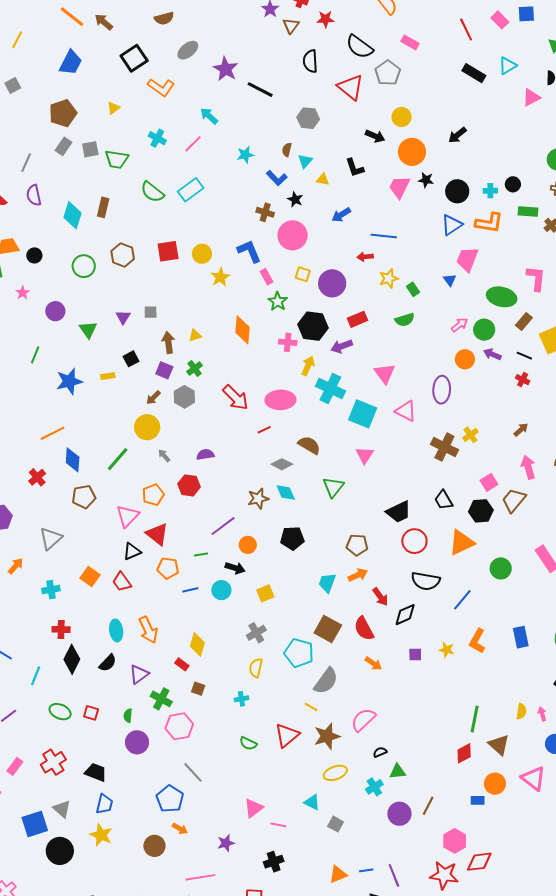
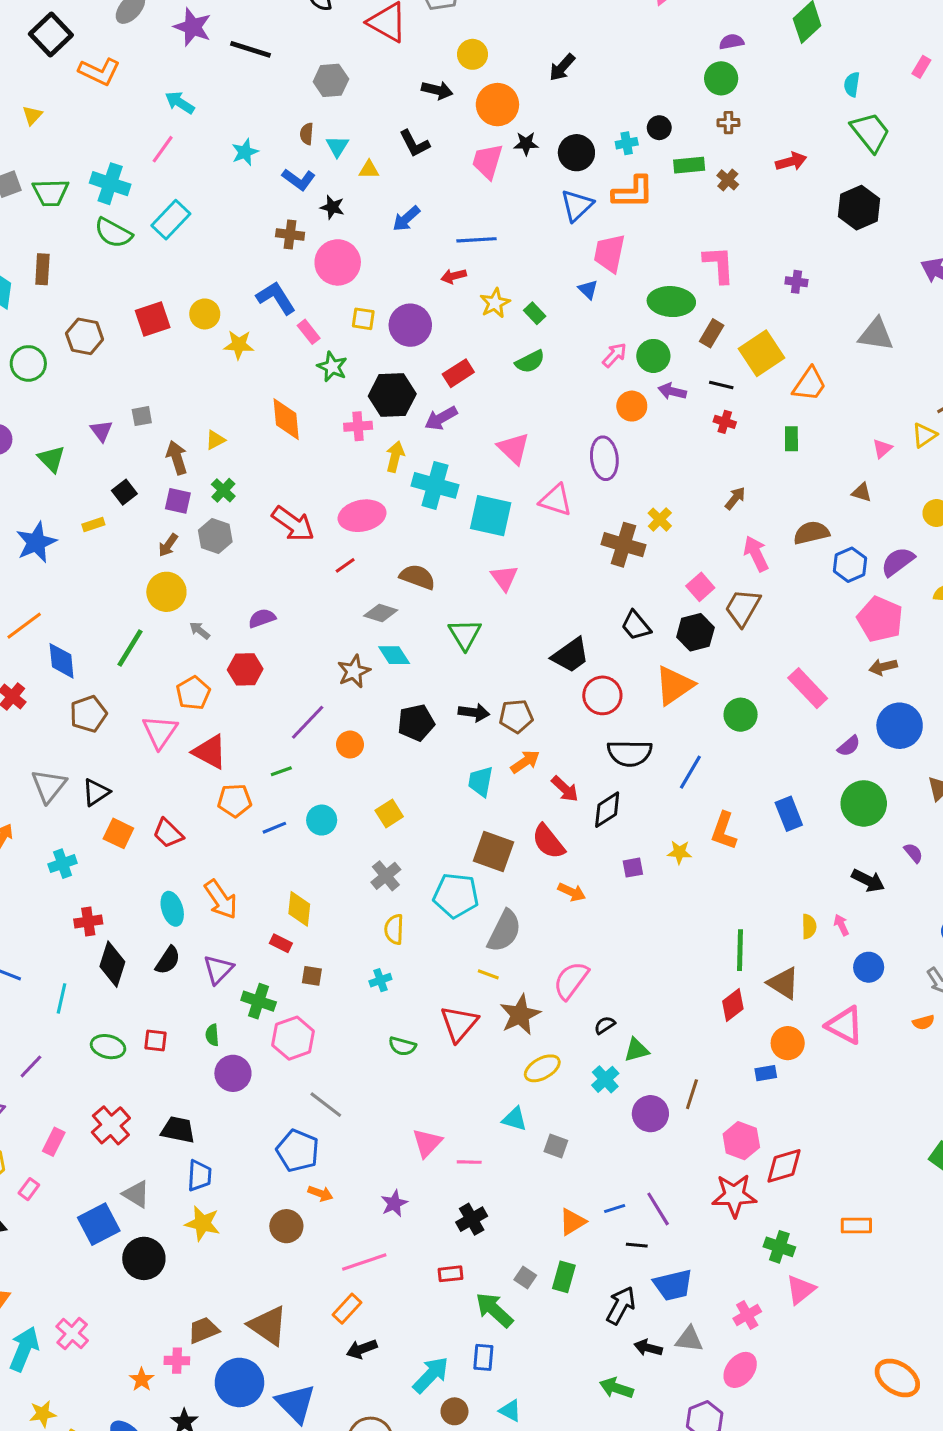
cyan cross: (157, 138) -> (110, 184), moved, size x1.4
yellow star: (220, 277) -> (239, 345), turned -30
black triangle: (132, 551) -> (96, 792), moved
black arrow: (235, 568) -> (474, 712), moved

